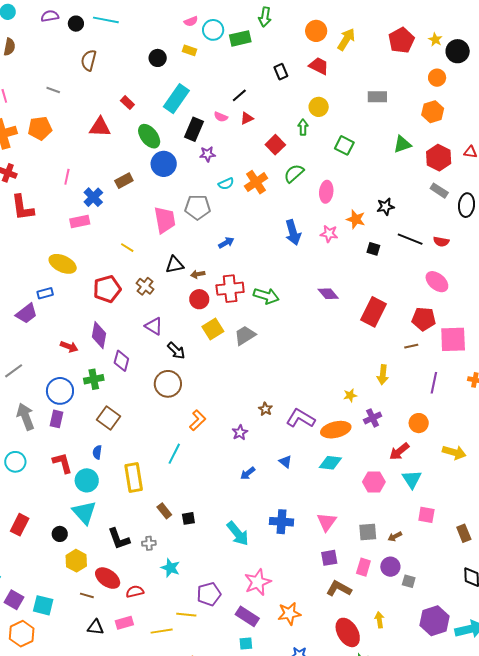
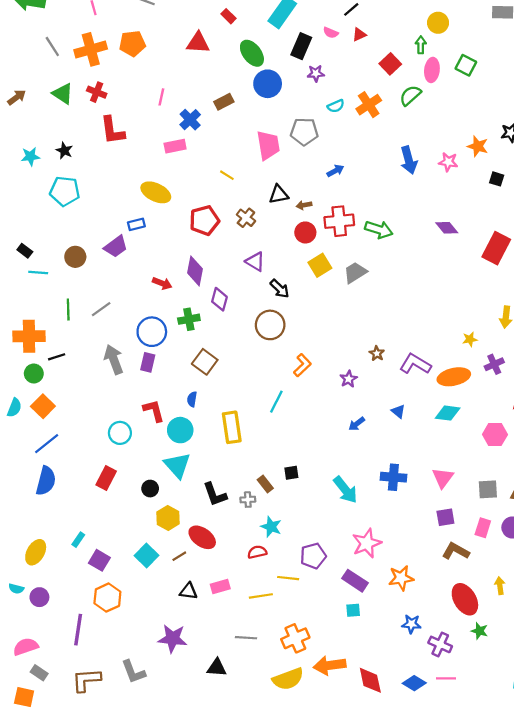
pink ellipse: (326, 192) -> (432, 70), moved
cyan circle: (15, 462) -> (120, 433), moved
brown rectangle: (164, 511) -> (265, 484), moved
red semicircle: (135, 592) -> (257, 552), moved
brown line: (87, 595) -> (179, 556), turned -48
cyan square: (43, 605) -> (146, 555), moved, turned 30

